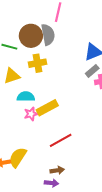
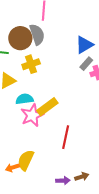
pink star: (31, 114) -> (32, 115), size x1.6
red line: (61, 140) -> (66, 137), turned -40
brown arrow: (57, 170) -> (82, 177), moved

